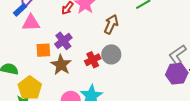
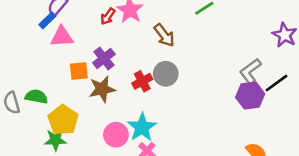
brown arrow: (111, 24) -> (164, 35), turned 120
brown star: (61, 65) -> (102, 89), turned 30

